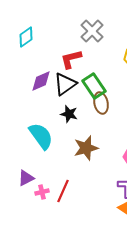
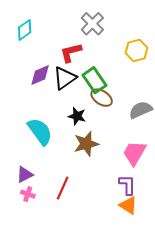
brown ellipse: (101, 103) -> (102, 98), turned -45
black star: (69, 114) -> (77, 116), moved
pink cross: (42, 192) -> (28, 194), moved, turned 32

